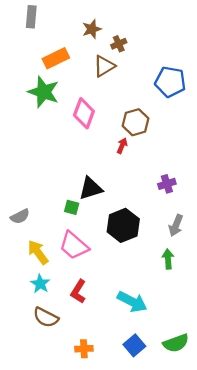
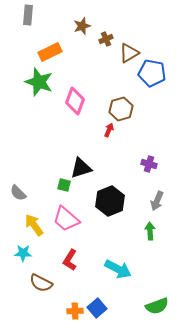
brown triangle: (104, 66) -> (129, 53), moved
purple cross: (167, 184) -> (149, 164), turned 35
gray semicircle: (20, 216) -> (18, 193), turned 72
cyan star: (40, 284) -> (23, 253), moved, turned -30
blue square: (134, 345) -> (97, 308), moved

